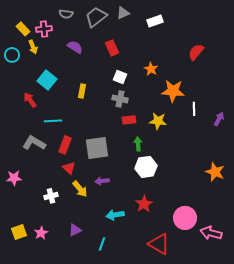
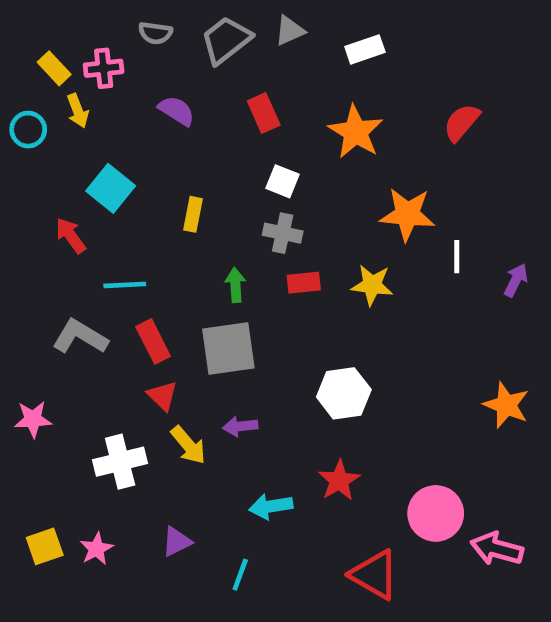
orange star: (151, 69) -> (356, 132), moved, size x1.6
green arrow: (138, 144) -> (235, 285), moved
red rectangle: (65, 145) -> (153, 341), turned -48
white cross: (51, 196) -> (120, 462), size x1.5

